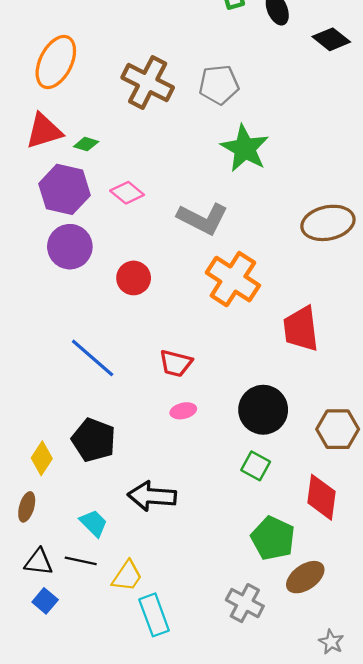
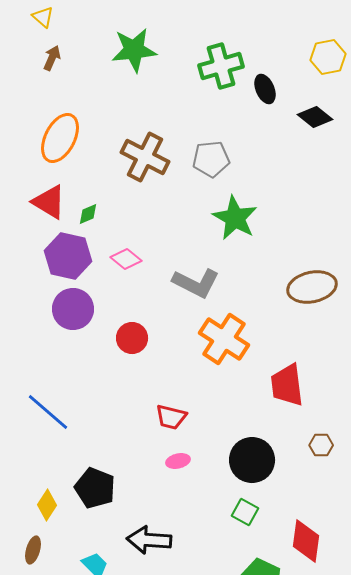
red triangle: (44, 131) -> (49, 202), turned 48
green diamond: (86, 144) -> (88, 214), turned -40
blue line: (93, 358) -> (48, 412), moved
brown hexagon: (338, 429) -> (321, 445), moved, size x0.6

